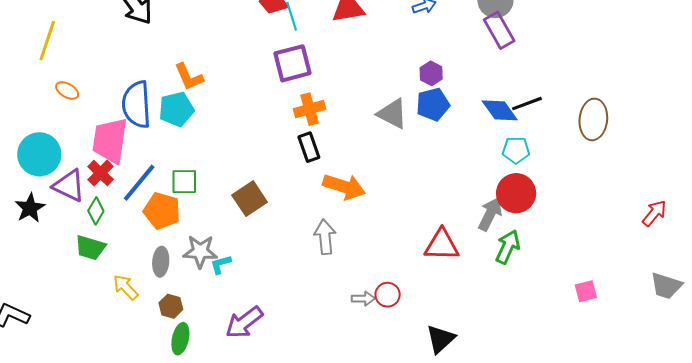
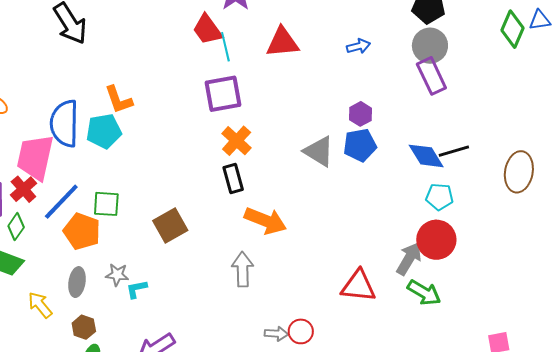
orange cross: (310, 109) -> (237, 141), turned -36
green arrow: (508, 247) -> (424, 293), turned 92
gray star: (200, 251) -> (117, 275), size x0.7

